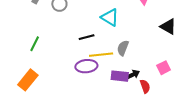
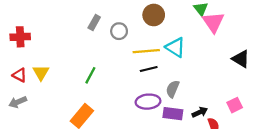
gray semicircle: (123, 48) -> (173, 89), moved
yellow line: (101, 55) -> (146, 51), moved
purple rectangle: (120, 76) -> (173, 114), moved

